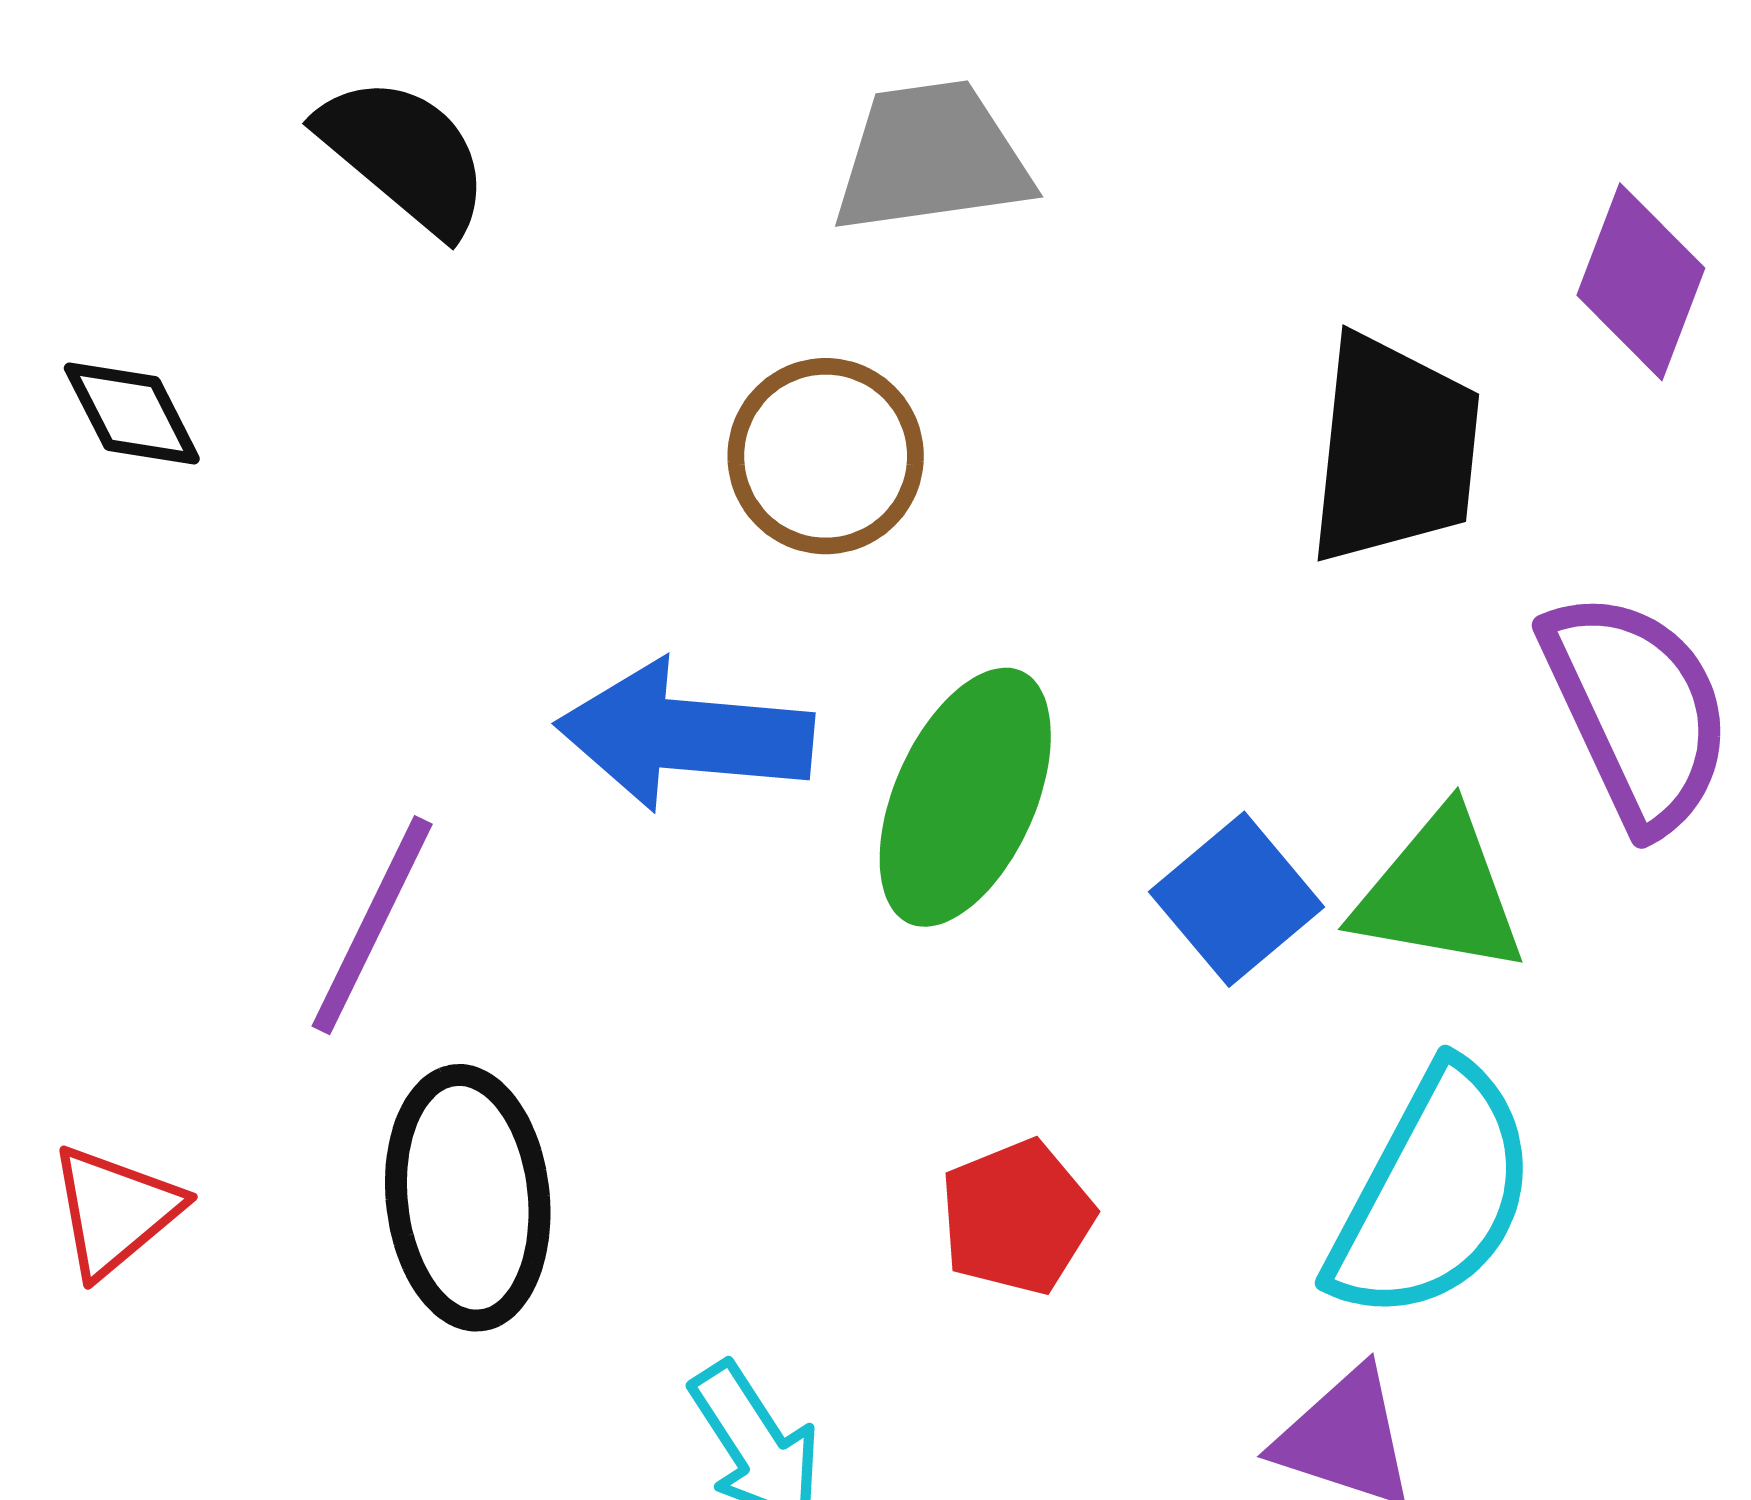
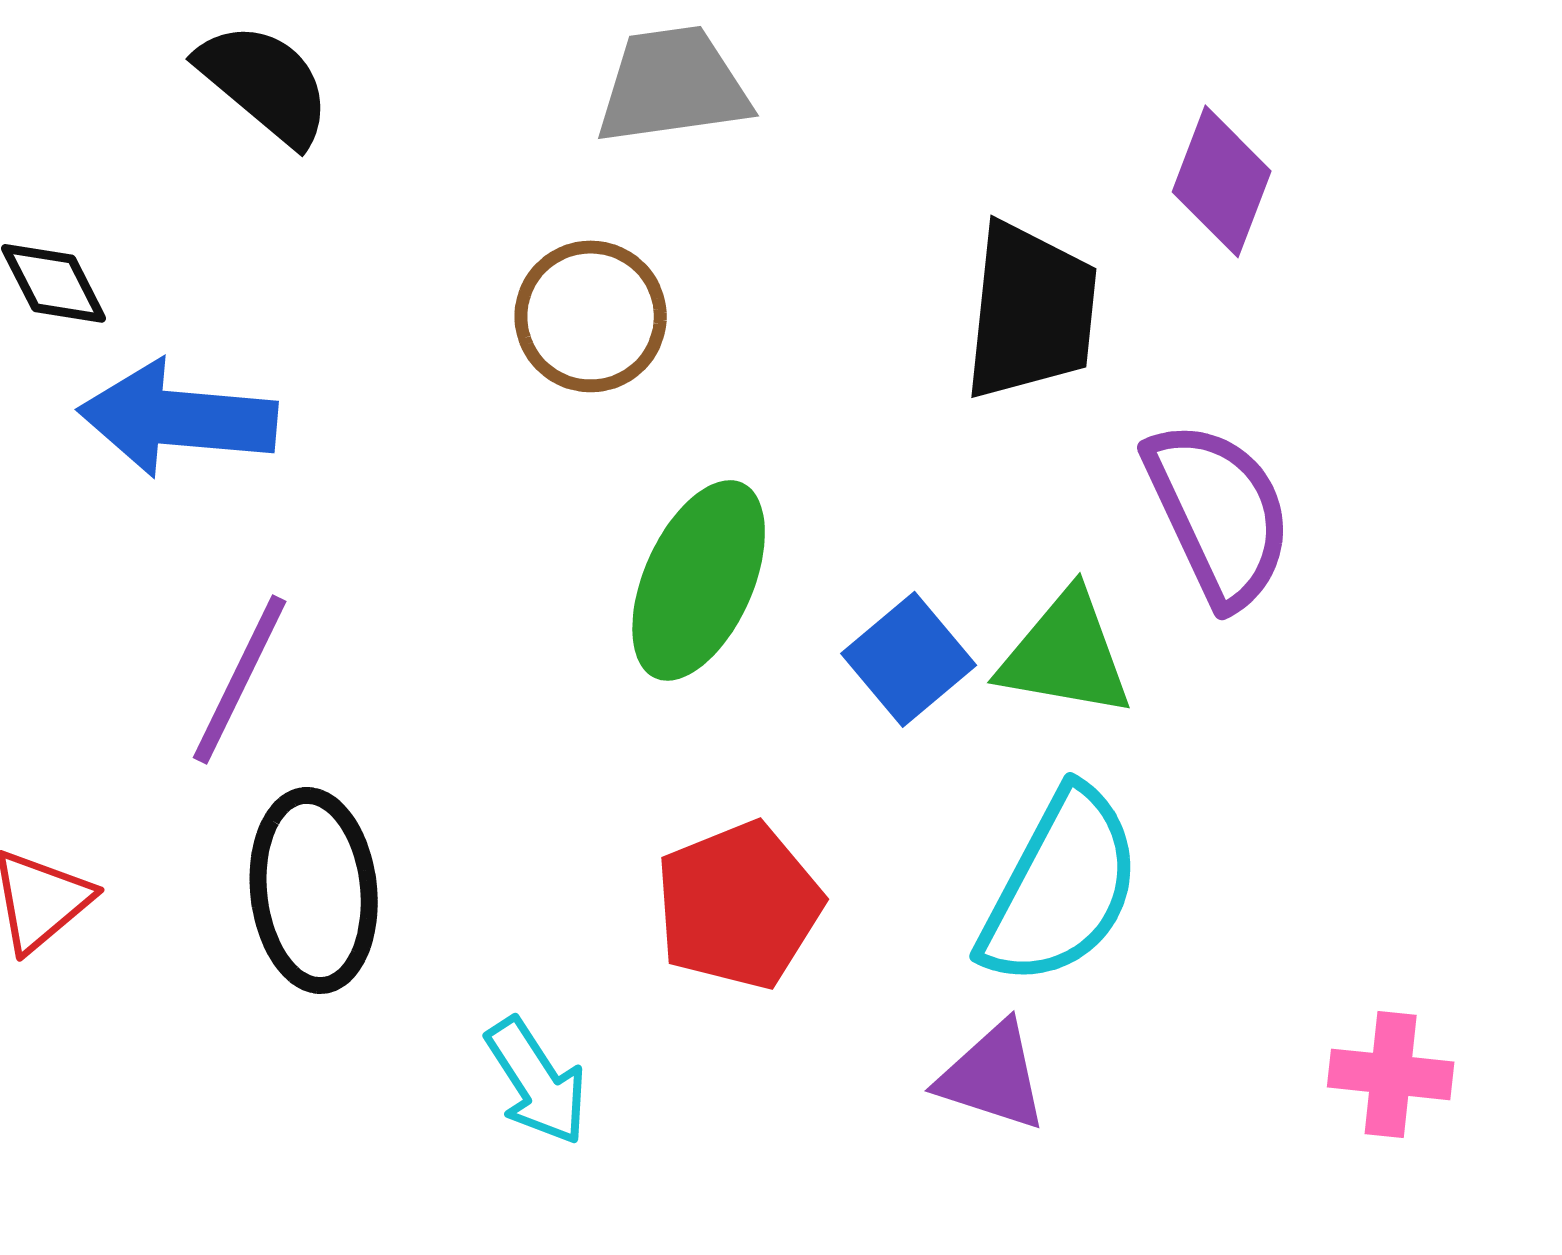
blue arrow: (685, 735) -> (178, 418), moved
red pentagon: (1017, 1217) -> (739, 905), size x1.4

